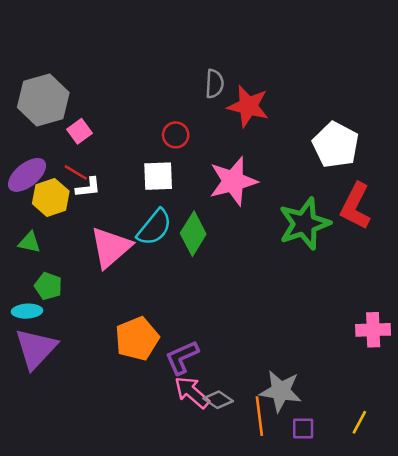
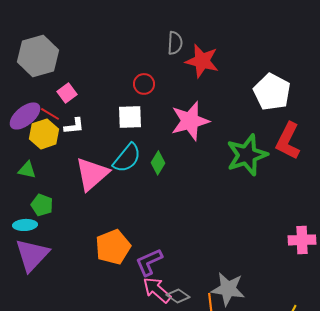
pink square: (79, 131) -> (67, 93), moved
red line: (76, 172) -> (50, 114), moved
green diamond: (193, 234) -> (158, 163), size x0.7

